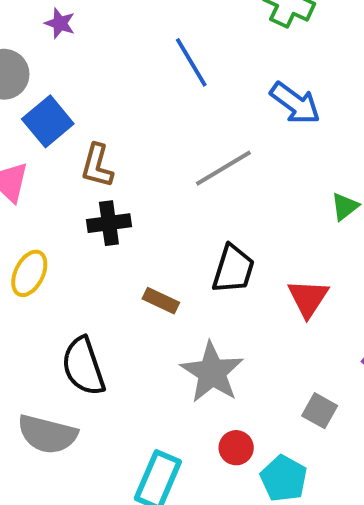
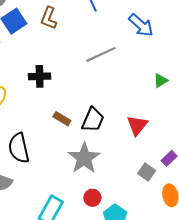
brown L-shape: (97, 166) -> (49, 18), moved
black trapezoid: (233, 269) -> (93, 120), moved
gray square: (320, 411) -> (147, 172), moved

